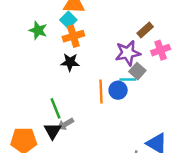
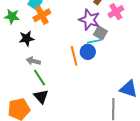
purple star: (128, 53) -> (89, 20), turned -30
black star: (70, 62) -> (27, 38), moved
gray arrow: (65, 124) -> (33, 61), moved, turned 56

